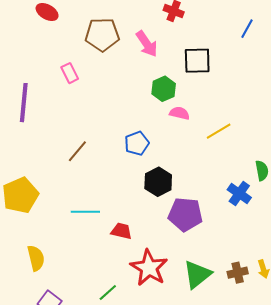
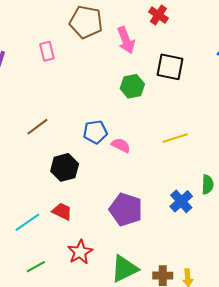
pink semicircle: (179, 113) -> (121, 145), moved
black hexagon: (158, 182) -> (65, 167), moved
cyan line: (85, 212) -> (27, 222), moved, turned -48
red star: (149, 268) -> (80, 252), size x0.7

